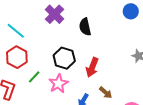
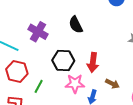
purple cross: (55, 14) -> (38, 32), moved
pink star: (58, 84) -> (75, 84), moved, turned -30

